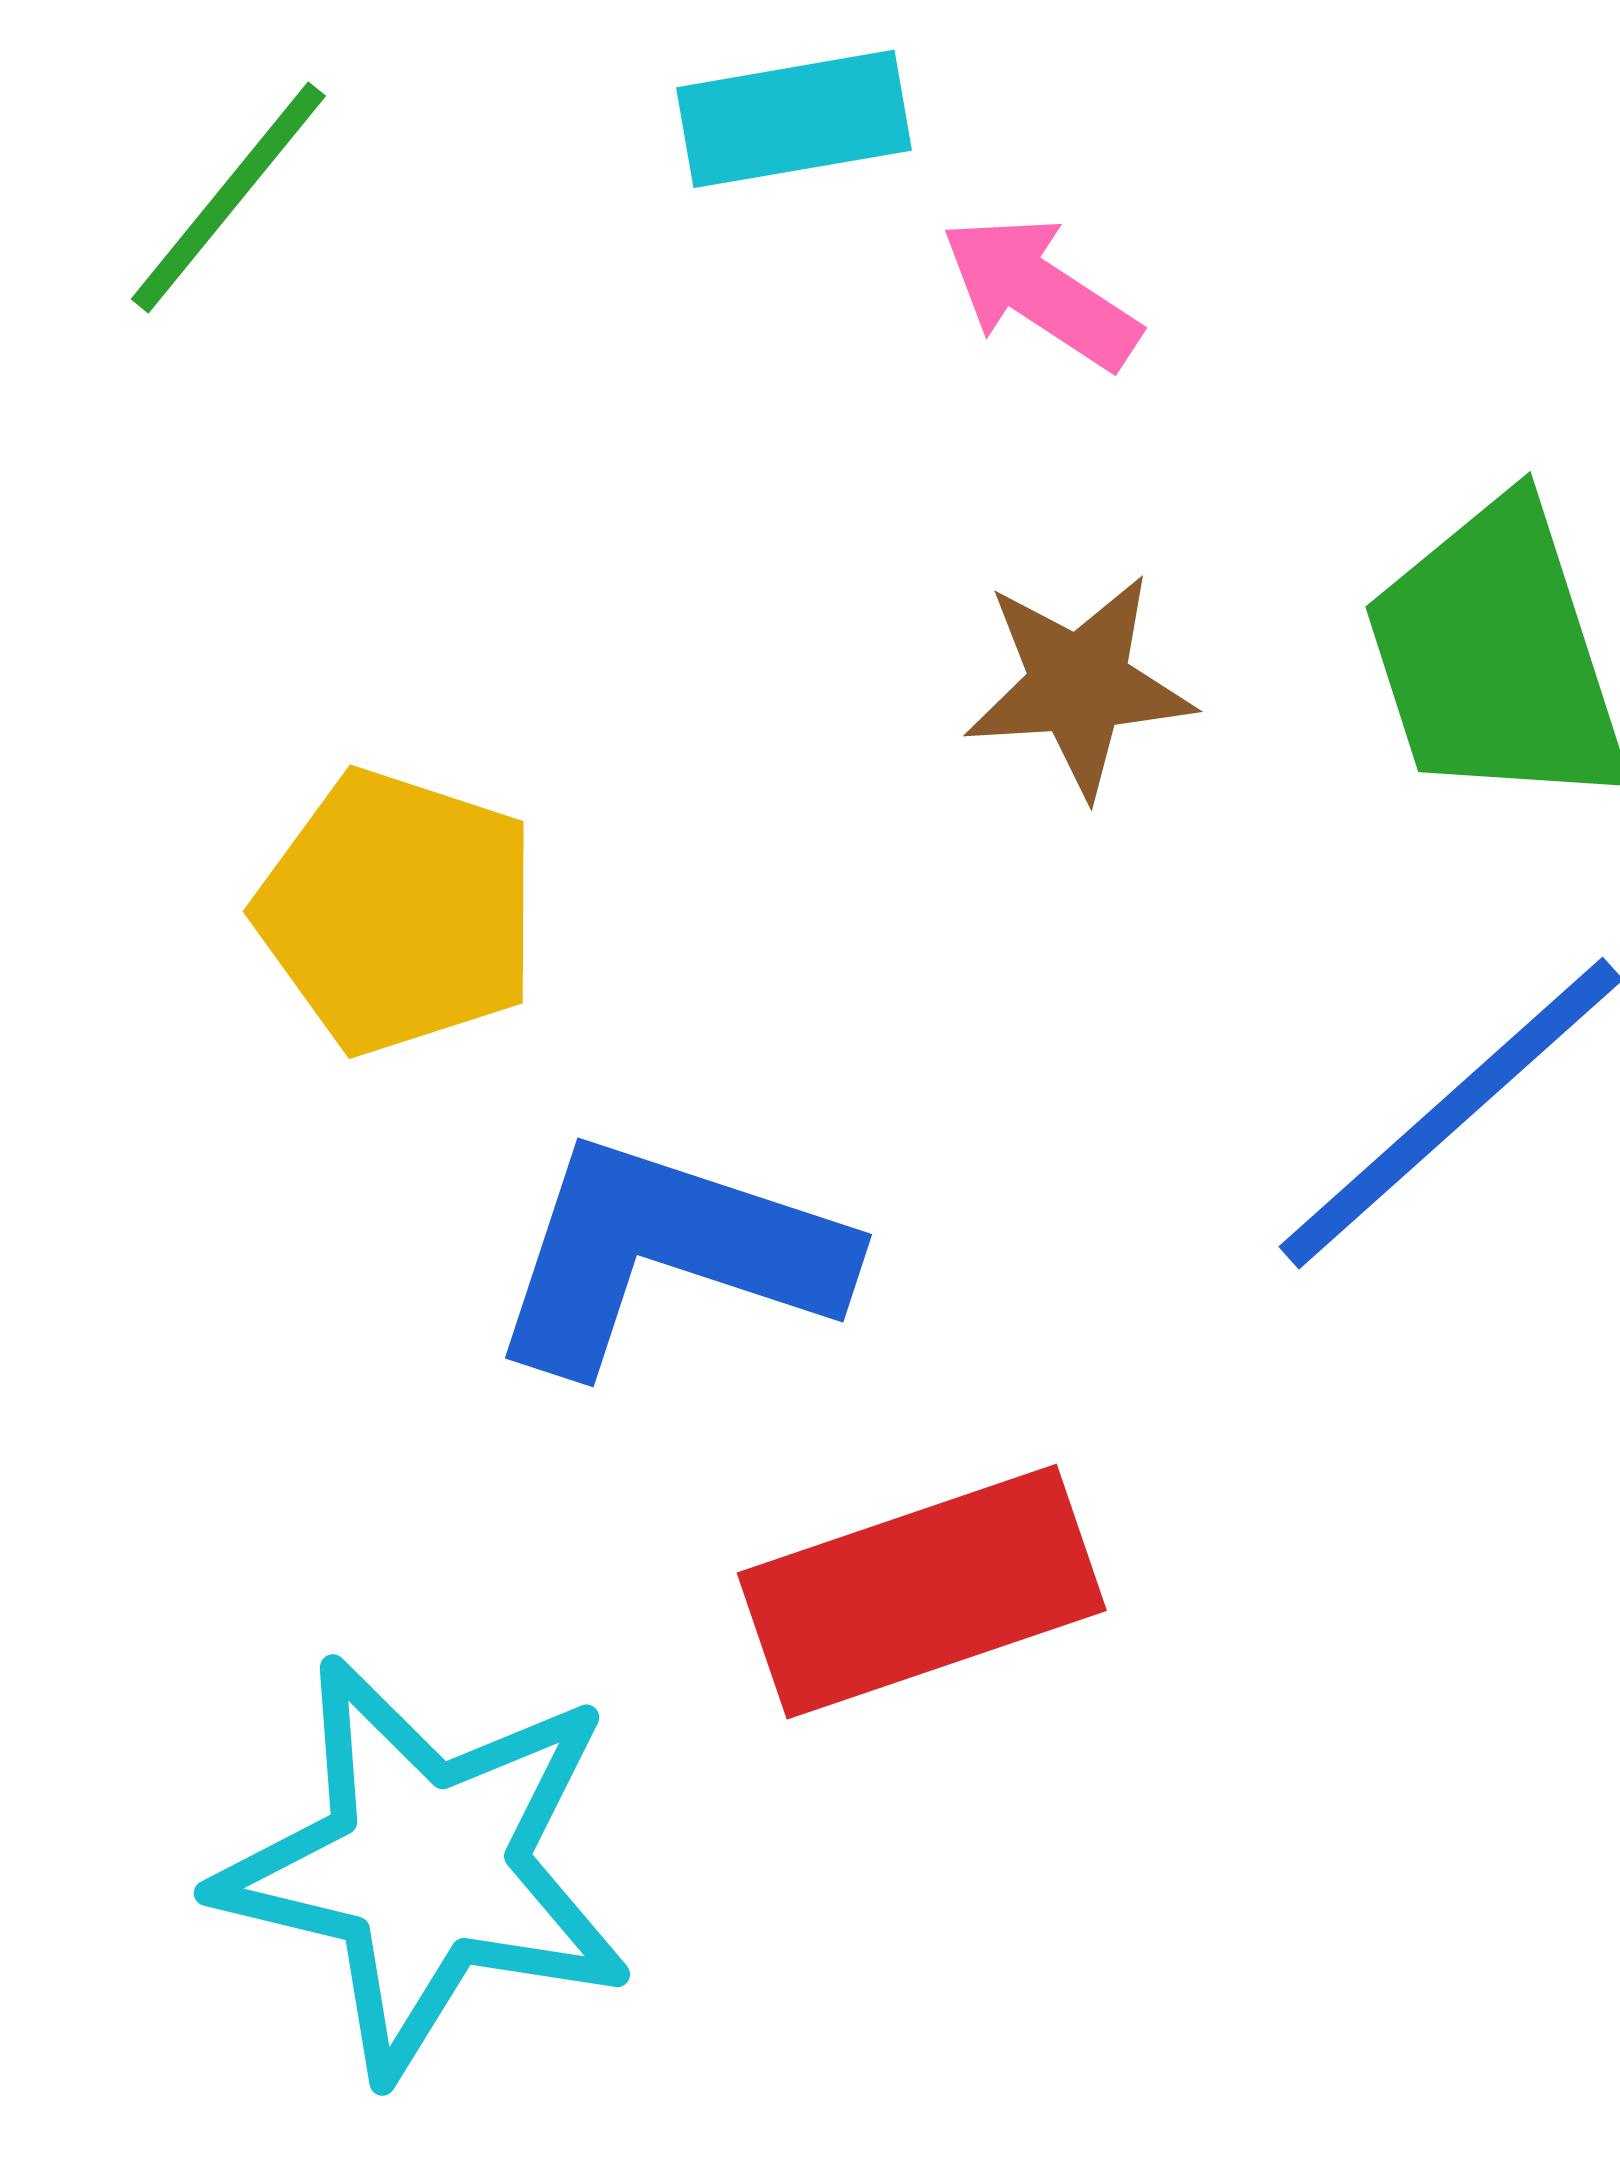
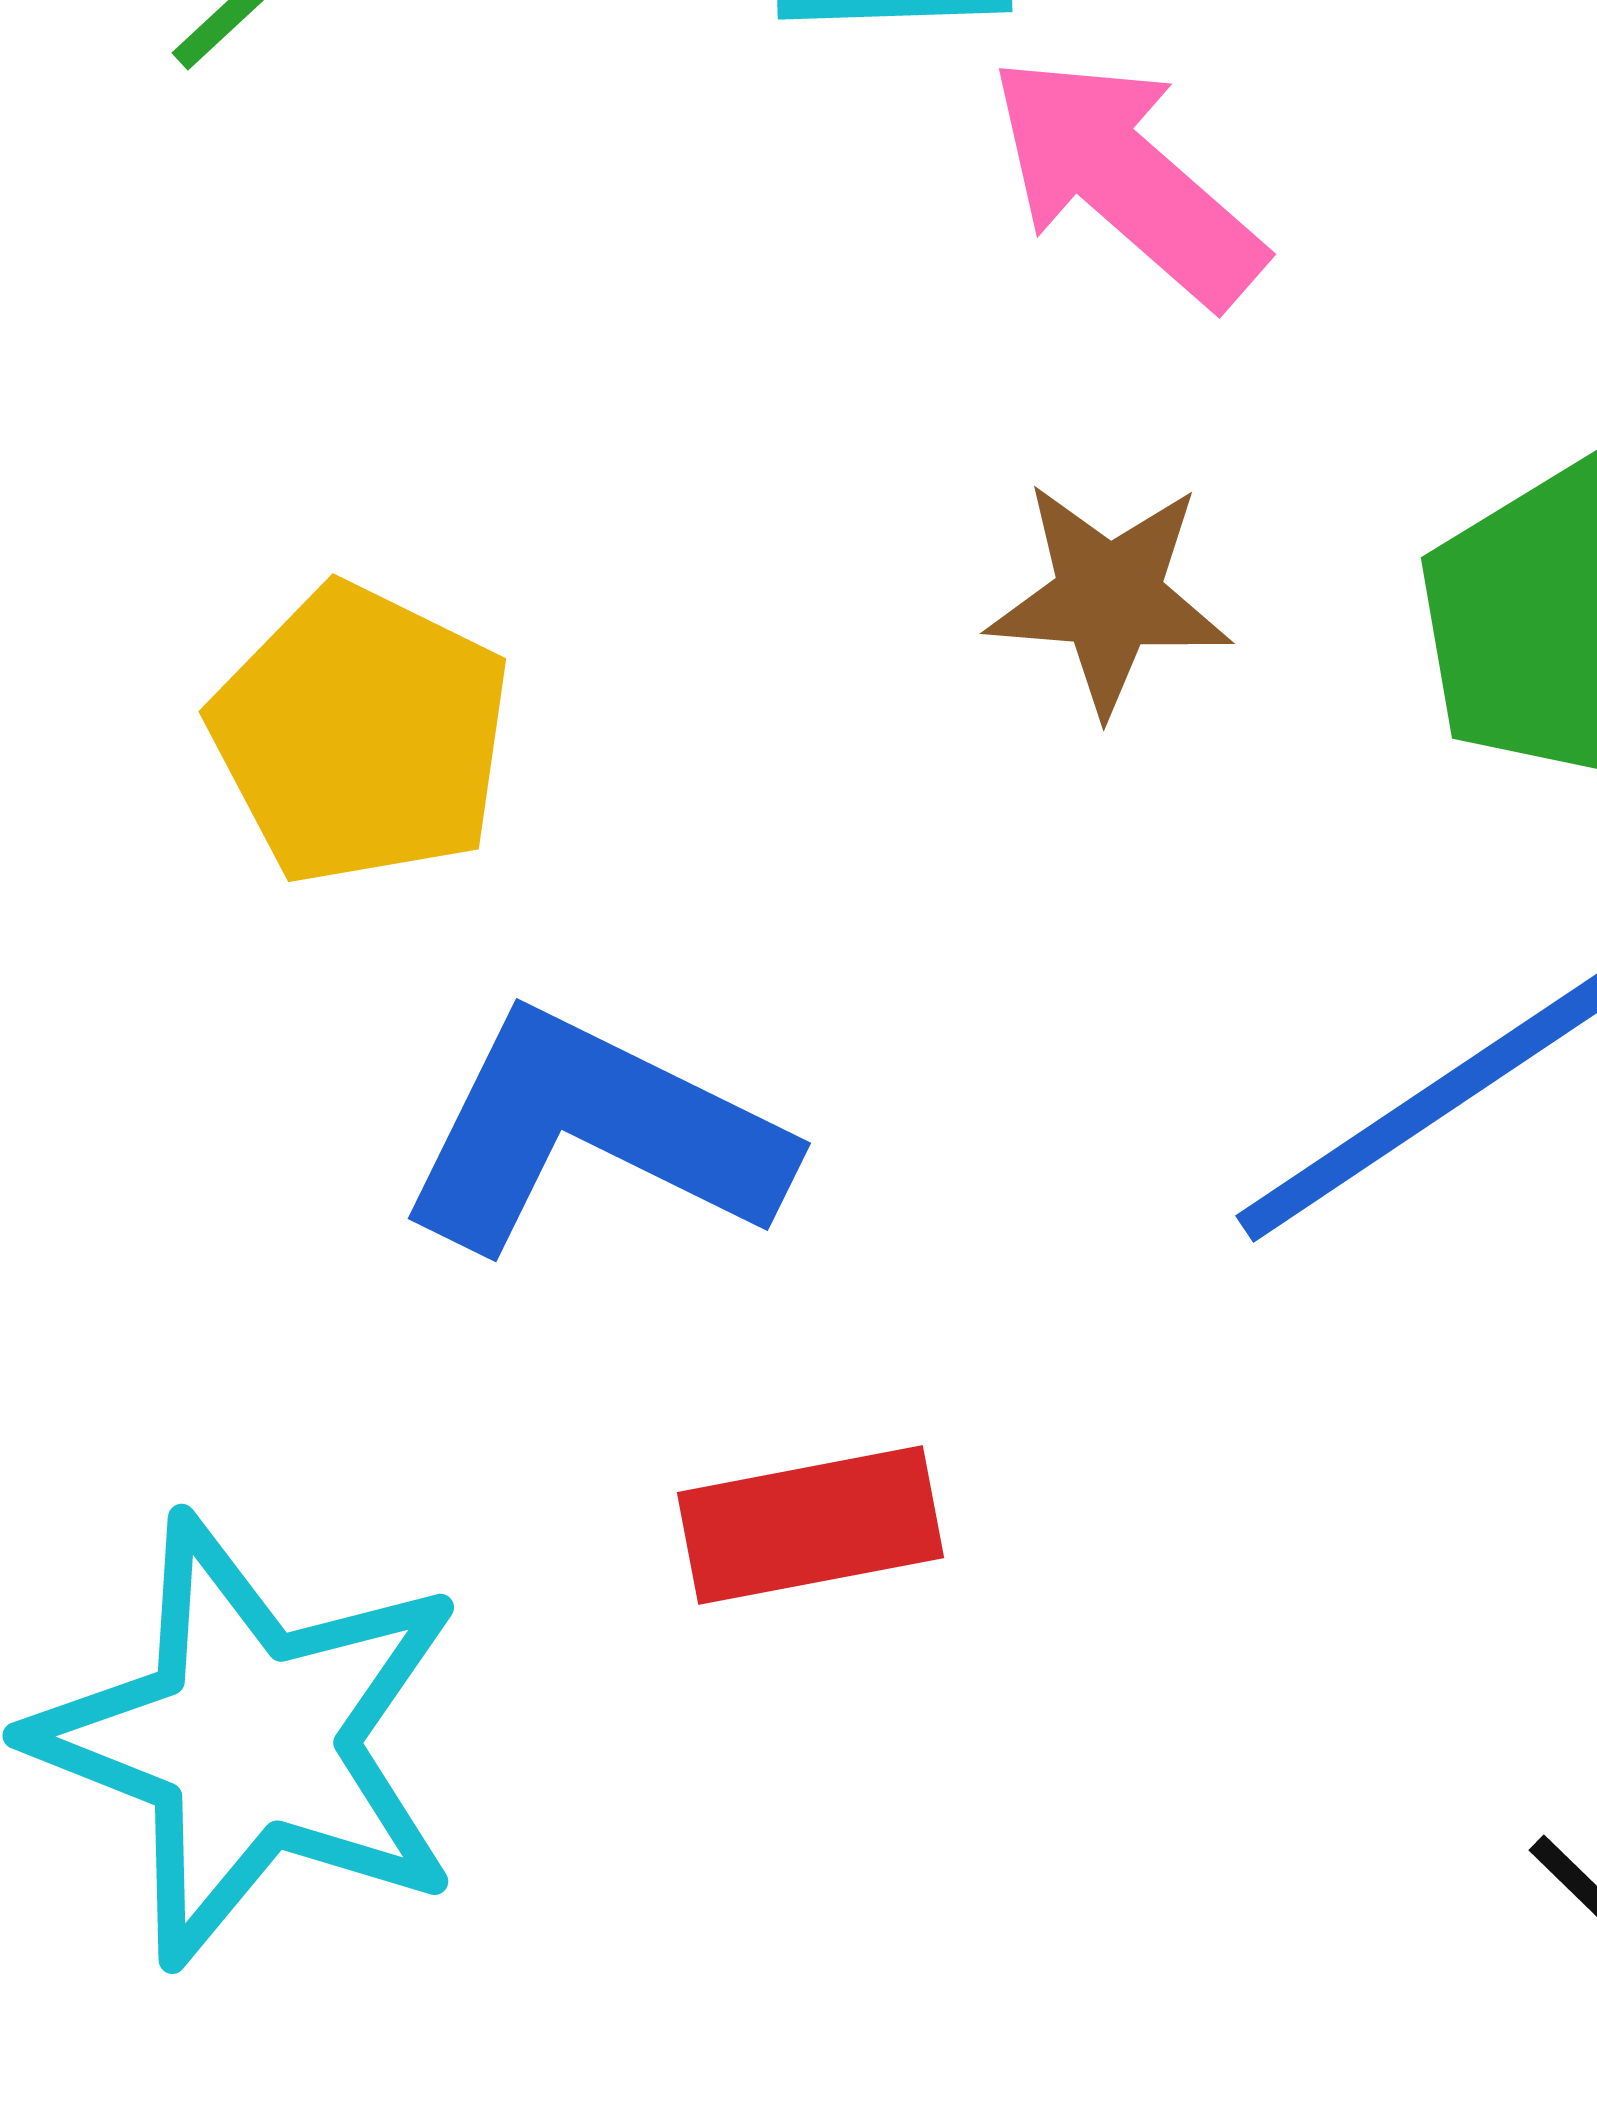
pink arrow: (1040, 292) -> (1126, 180), size x1.4
red rectangle: (922, 1592) -> (810, 1525), size x0.7

